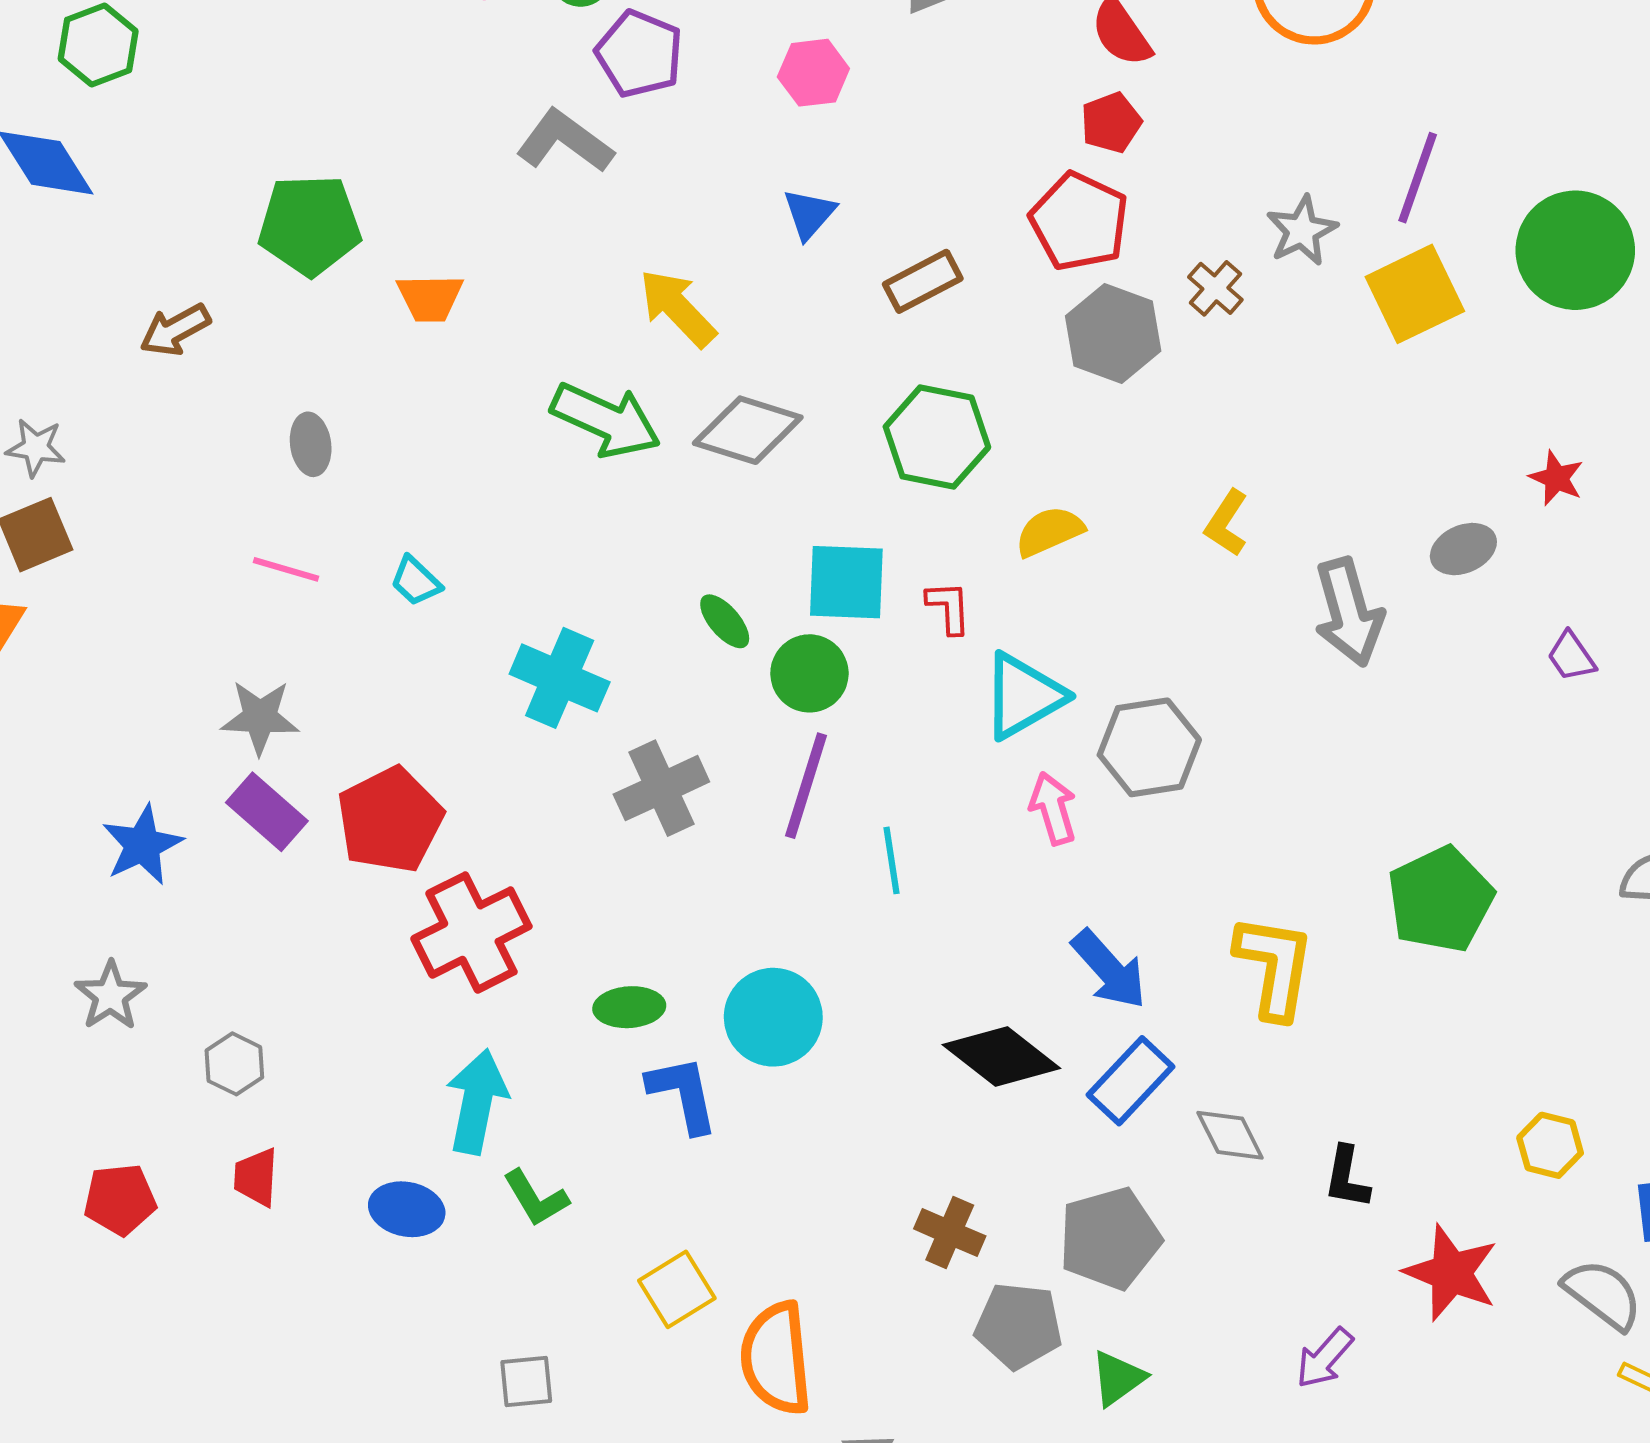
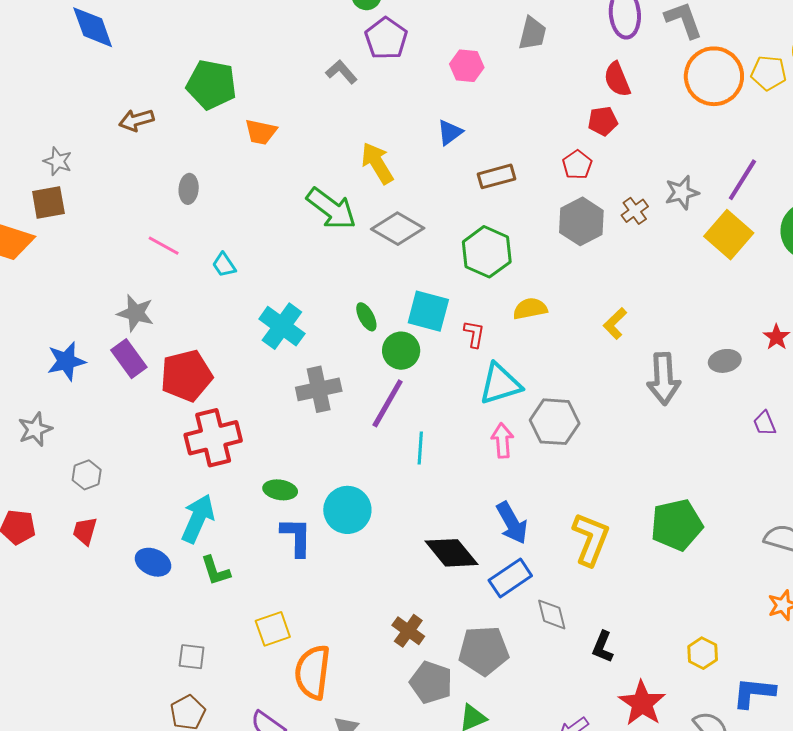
gray L-shape: (565, 141) -> (341, 72), size x0.7
red pentagon: (1079, 222) -> (577, 165), size x0.6
yellow square: (1415, 294) -> (729, 235), turned -36

